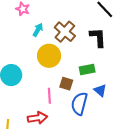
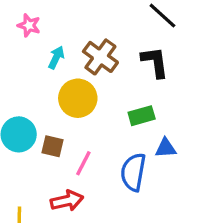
brown square: (66, 84) -> (52, 146), moved
blue triangle: (100, 90) -> (166, 148), turned -40
pink line: (49, 96) -> (83, 163), turned 35

